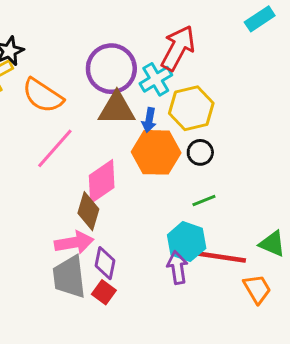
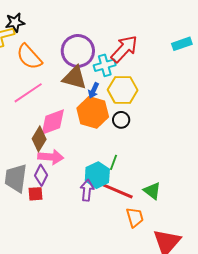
green line: (204, 201) -> (113, 162), moved, turned -63
pink arrow: (74, 243) -> (51, 157), moved
red square: (104, 292) -> (35, 194), turned 35

